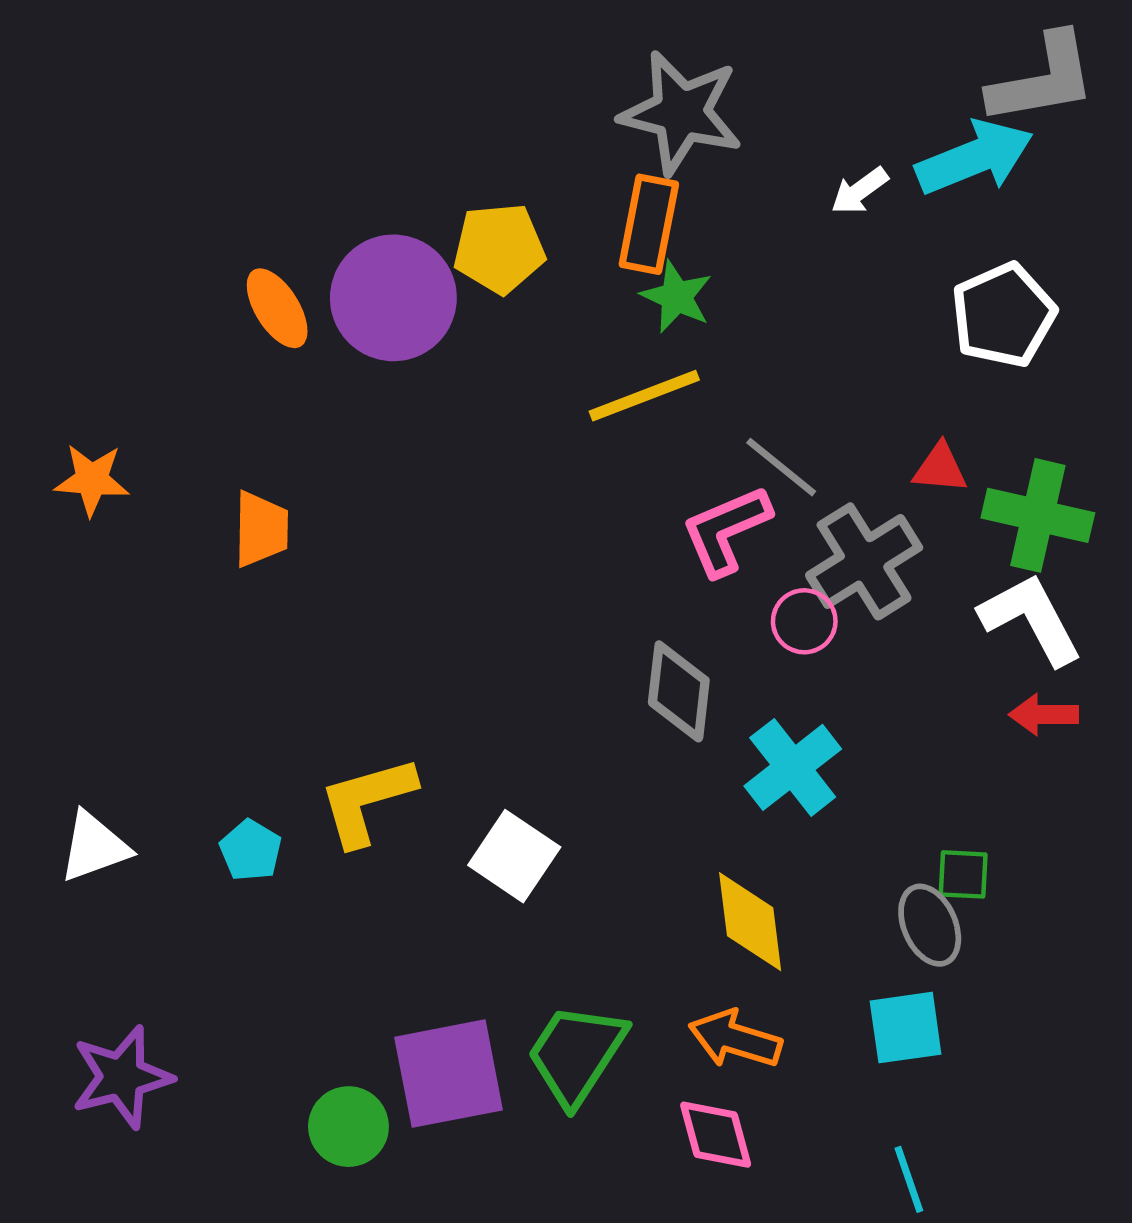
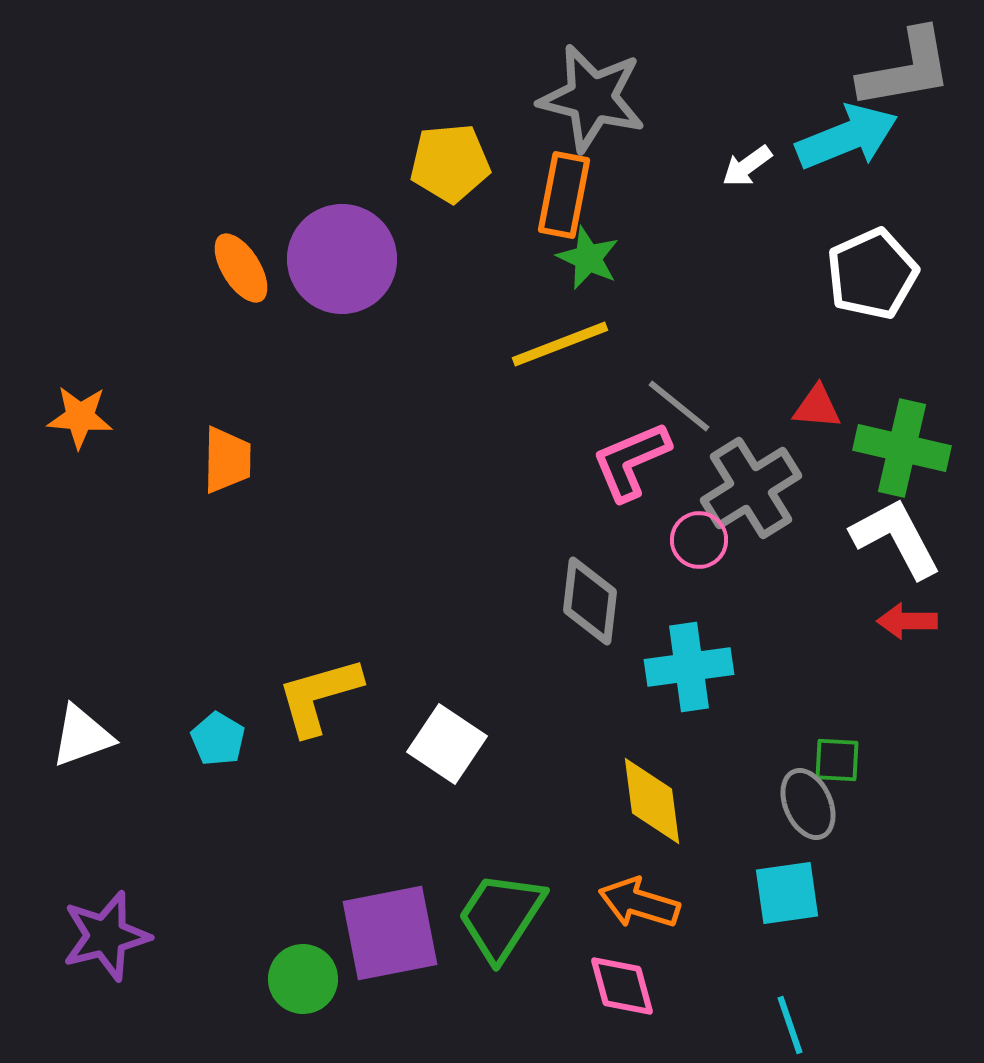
yellow pentagon: (499, 248) -> (450, 163), moved
cyan cross: (793, 767) -> (689, 667), turned 30

